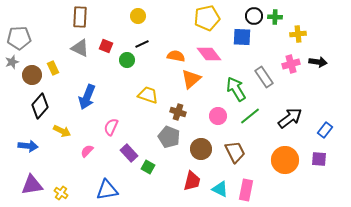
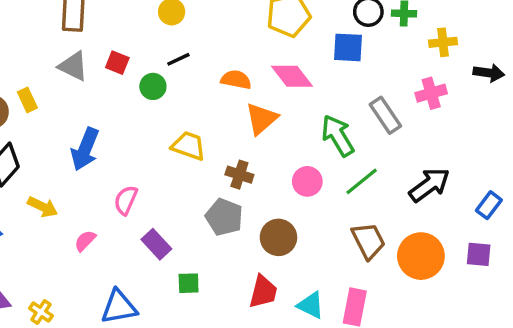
black arrow: (318, 62) -> (489, 73), moved
brown trapezoid: (235, 152) -> (368, 241), moved
green square: (148, 167) -> (189, 283), moved, turned -32

